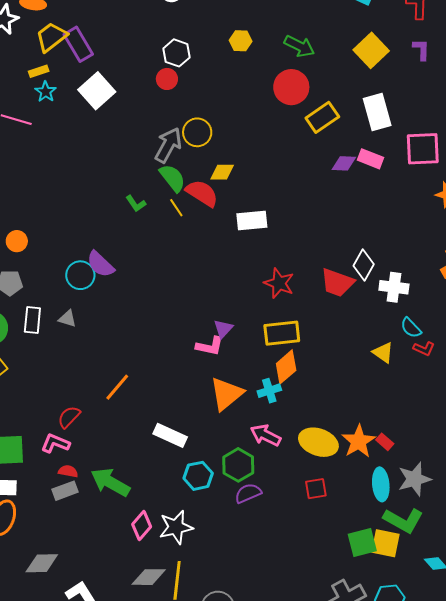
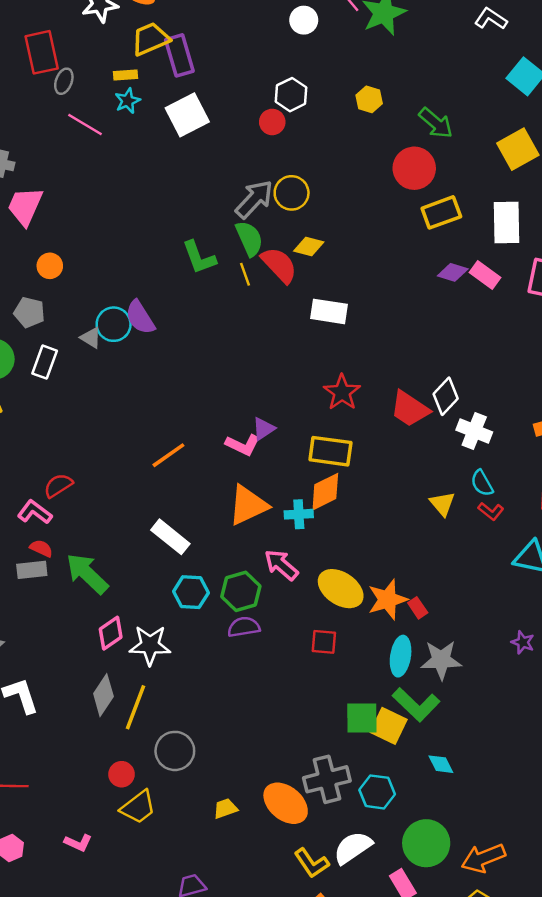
green L-shape: (136, 204) -> (199, 257), size x1.5
gray triangle: (67, 319) -> (91, 338), moved
orange line: (117, 387) -> (168, 455), moved
gray diamond: (149, 577) -> (103, 695), turned -72

